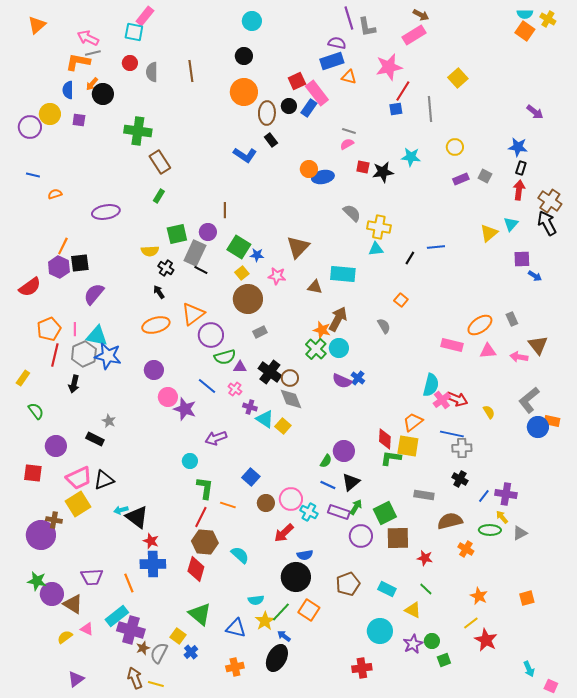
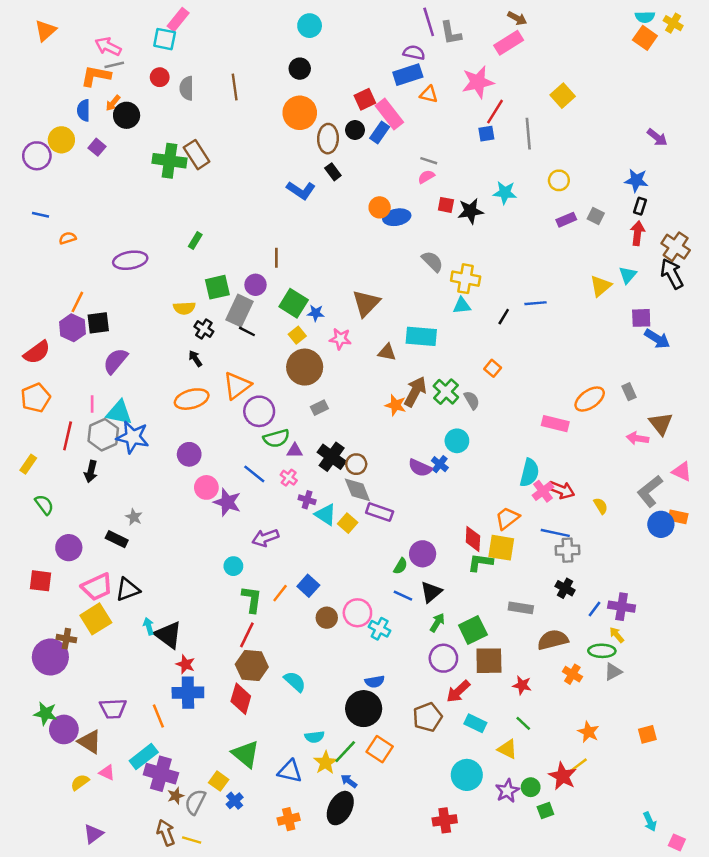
purple square: (79, 120) -> (97, 147), turned 32
brown rectangle: (160, 162) -> (197, 155), moved
blue arrow: (535, 276) -> (657, 339), size x1.5
orange pentagon: (49, 329) -> (36, 398), moved
cyan circle: (339, 348) -> (457, 441), moved
green cross: (316, 349) -> (446, 392), moved
pink triangle: (488, 351) -> (682, 471), moved, turned 30
orange line: (228, 505) -> (280, 593), moved, turned -70
cyan arrow: (121, 510) -> (149, 626), turned 88
purple rectangle: (339, 512) -> (380, 512), moved
red arrow: (284, 533) -> (458, 691), moved
gray triangle: (520, 533) -> (613, 672), moved
red star: (486, 640) -> (563, 776), moved

